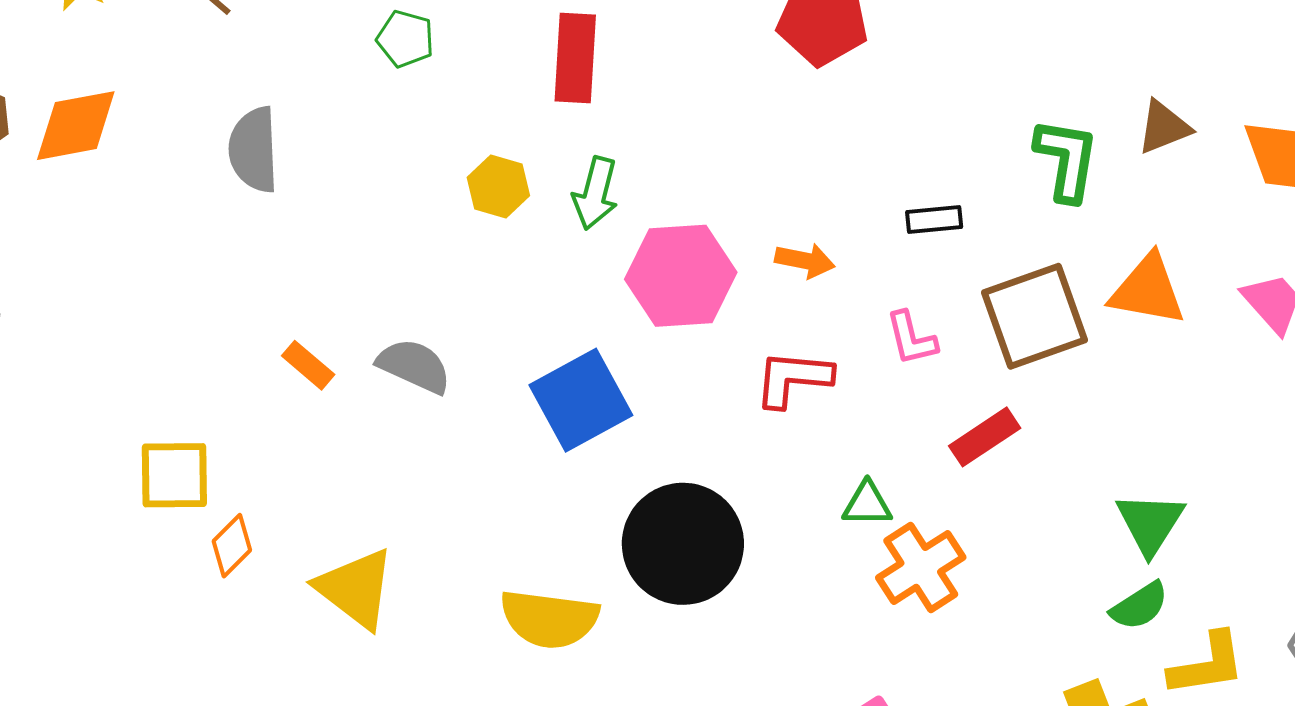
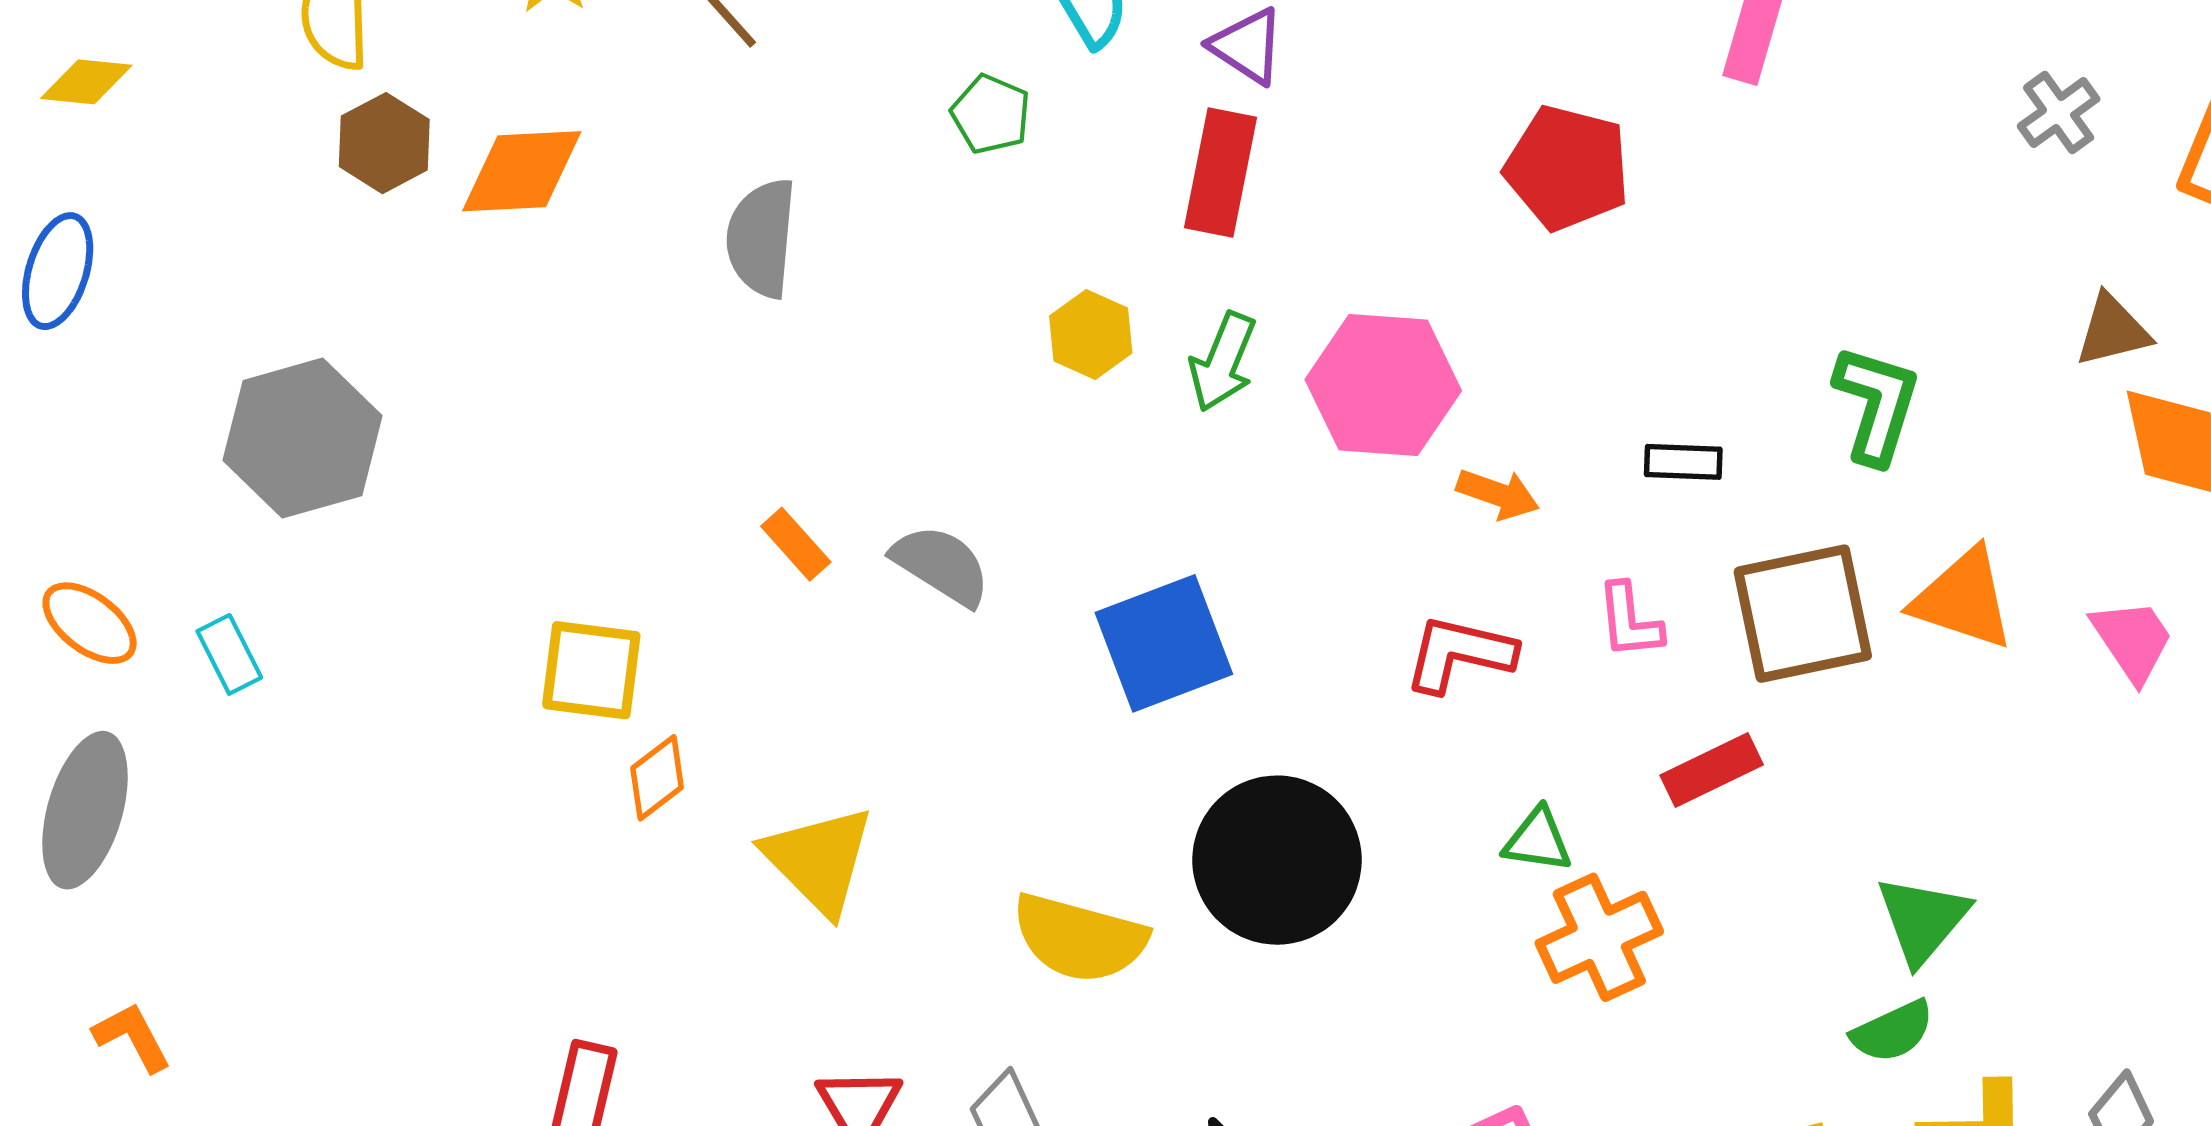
brown triangle: (1164, 127) -> (2113, 330), moved
pink hexagon: (681, 276) -> (1383, 385), moved

